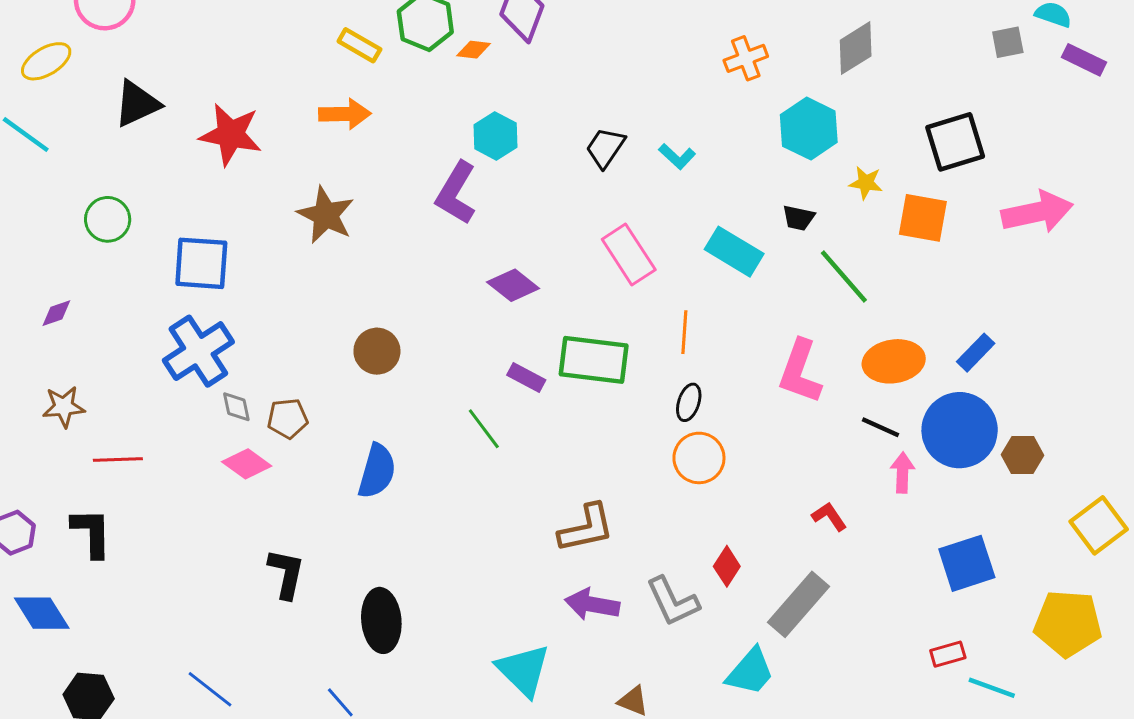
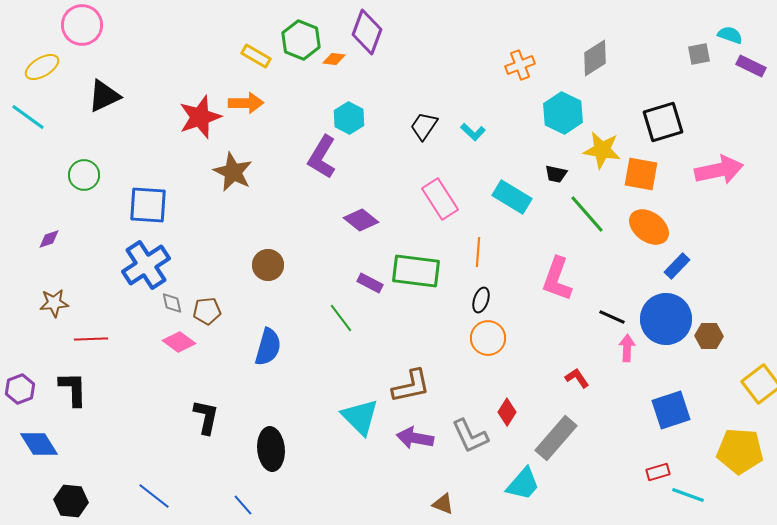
red star: (231, 134) -> (200, 117), moved, turned -30
yellow star: (866, 183) -> (602, 150), size x1.6
orange ellipse: (894, 361) -> (649, 227), moved, turned 45
cyan triangle: (523, 670) -> (360, 417), moved

